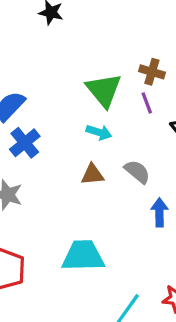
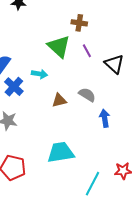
brown cross: (152, 72) -> (79, 23), moved
cyan arrow: (99, 132) -> (40, 74), moved

